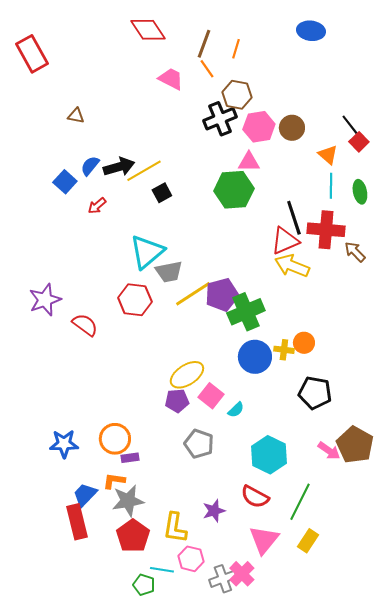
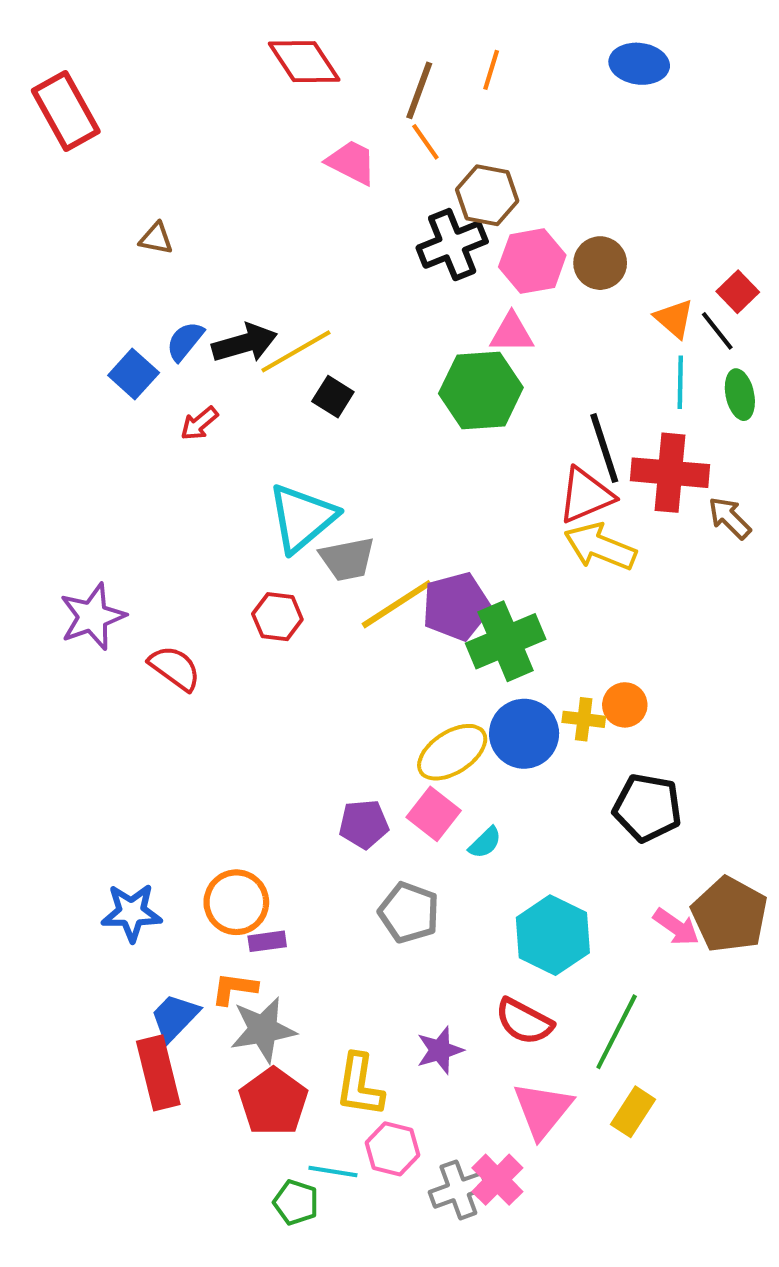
orange line: (236, 49) -> (491, 70), moved
black line: (350, 125) -> (717, 331), moved
black square: (162, 193) -> (333, 397), turned -30
red hexagon: (135, 300) -> (277, 617), size x0.7
yellow ellipse: (187, 375) -> (452, 752), moved

